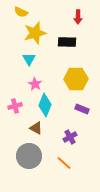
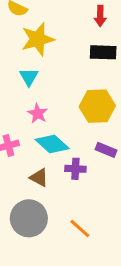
black rectangle: (67, 42) -> (103, 52), moved
cyan diamond: (45, 105) -> (52, 144), turned -70
purple cross: (70, 137) -> (75, 169), moved, turned 32

